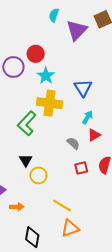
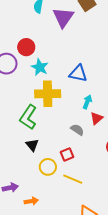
blue triangle: (83, 88) -> (78, 73), turned -36
black triangle: (26, 160) -> (32, 145), moved
red square: (81, 168) -> (67, 154), moved
yellow line: (62, 206) -> (73, 179), moved

